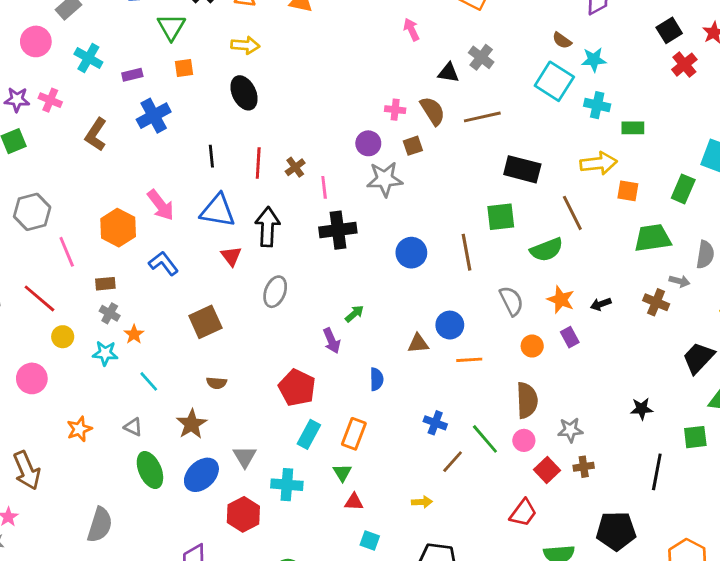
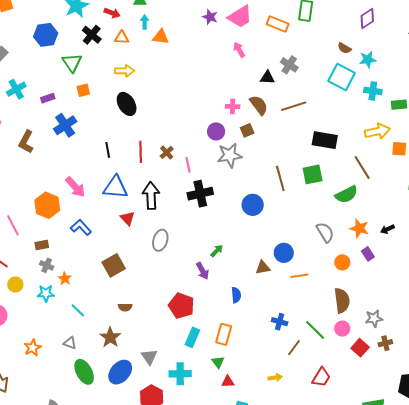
cyan cross: (88, 58) -> (16, 89), turned 36
brown line: (467, 252) -> (280, 178), moved
red trapezoid: (523, 513) -> (321, 377), moved

